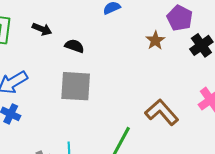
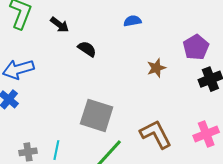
brown star: (155, 40) -> (156, 68), moved
gray square: (76, 86) -> (97, 115), moved

